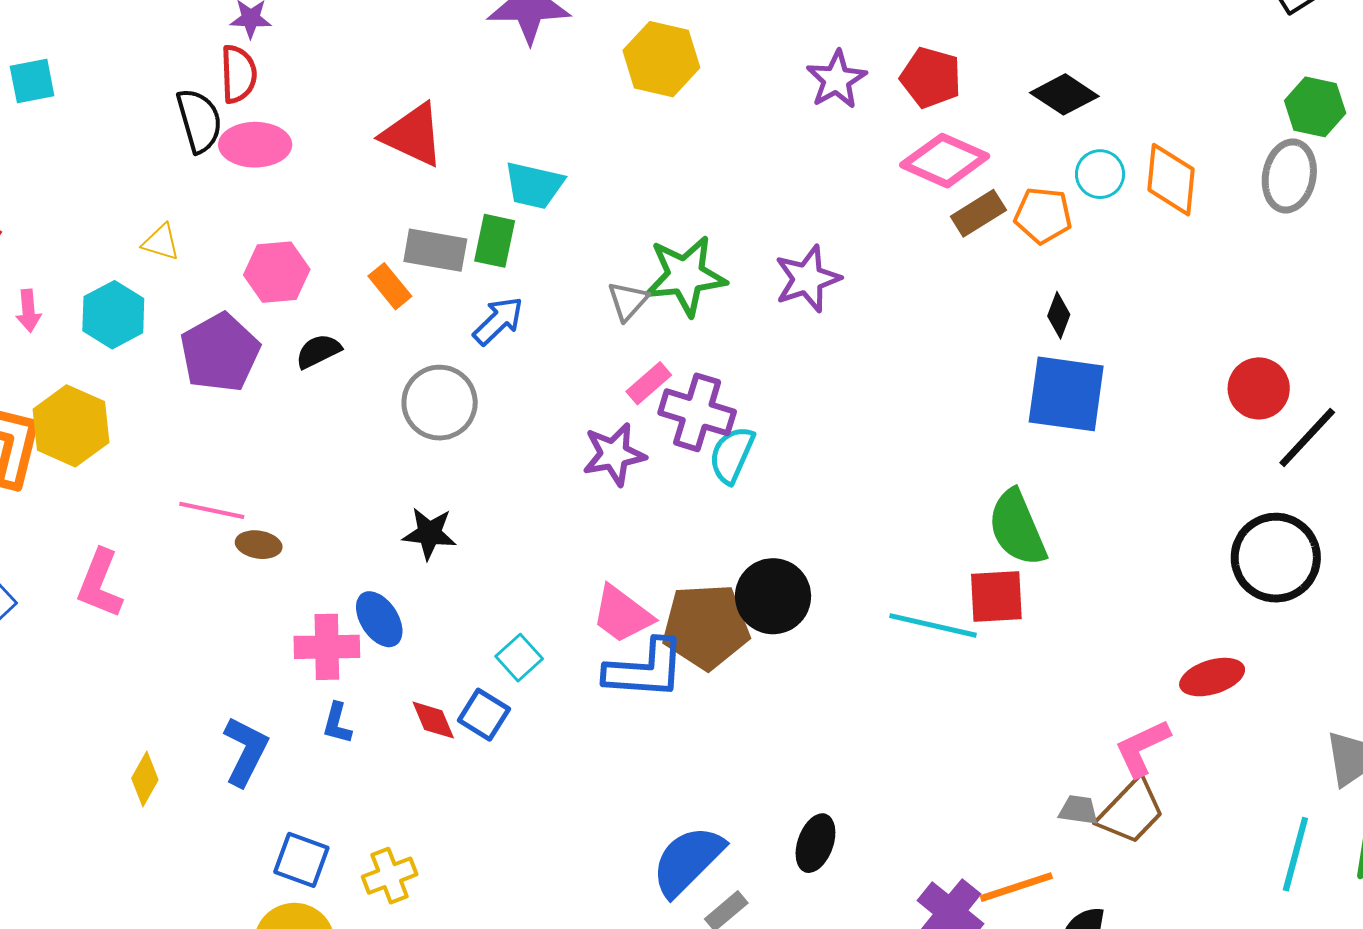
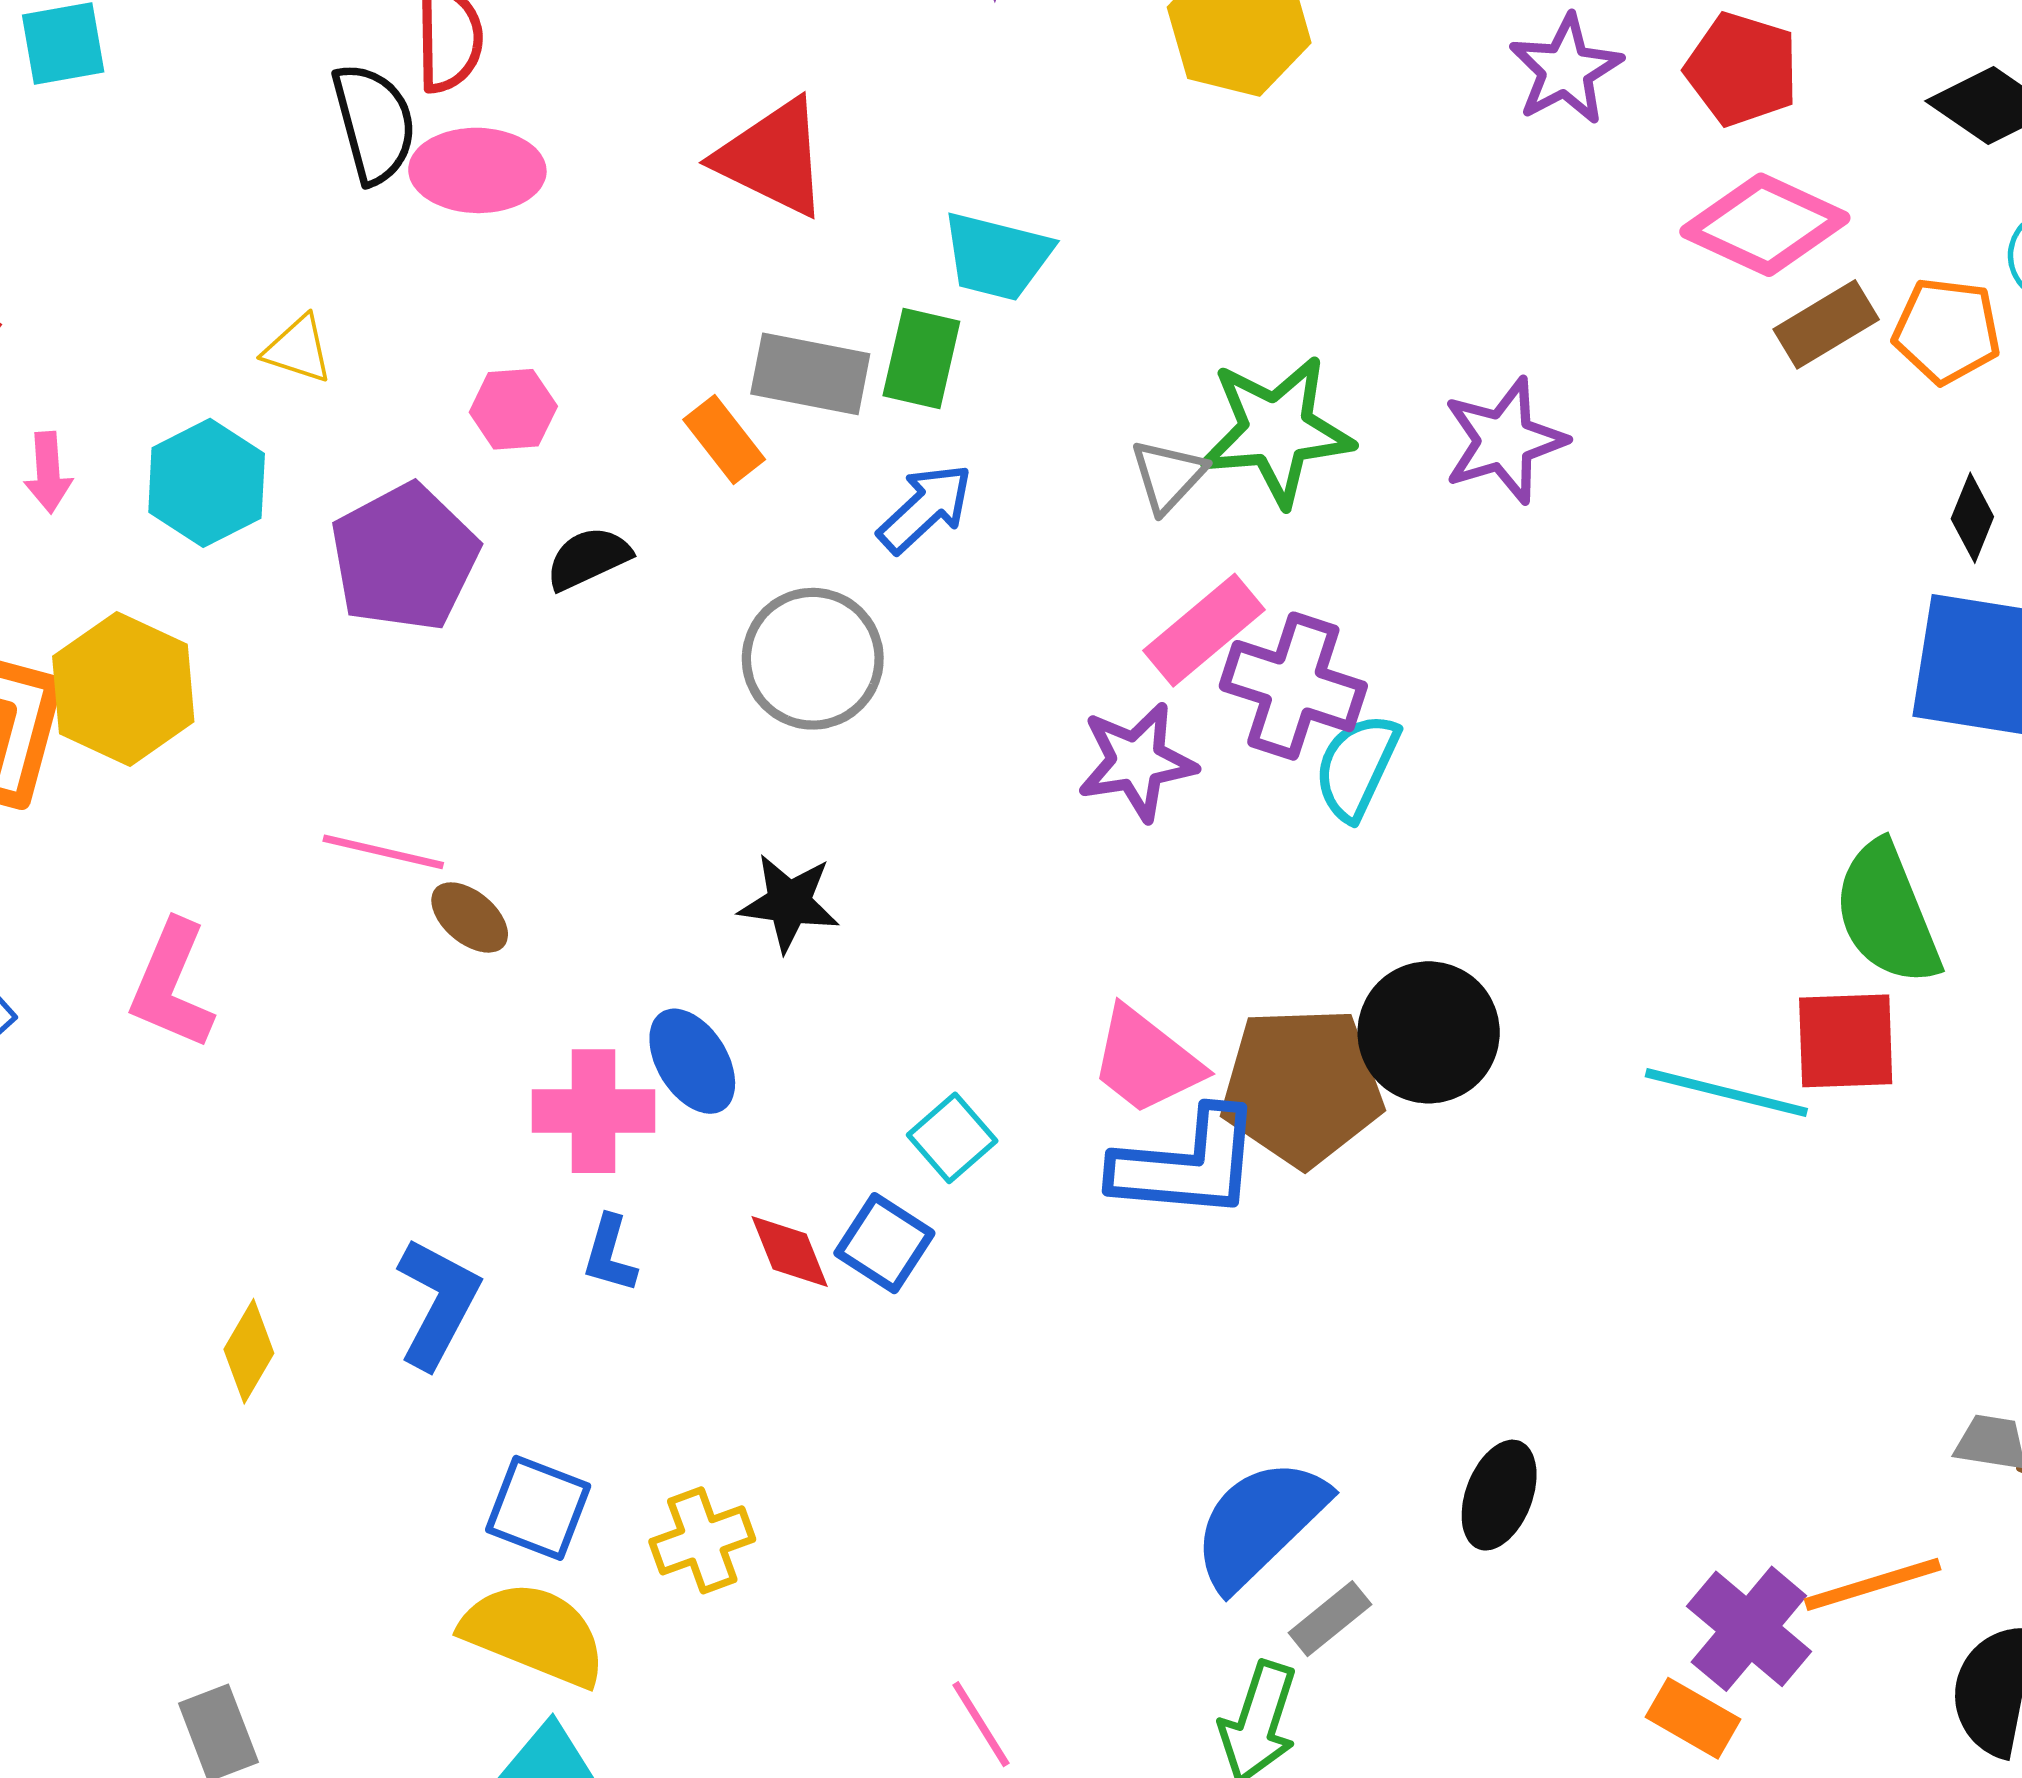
pink hexagon: (277, 272) -> (513, 409), size x0.7
pink rectangle: (649, 383) -> (1204, 630), size x1.4
brown ellipse: (259, 545) -> (470, 917), turned 30

